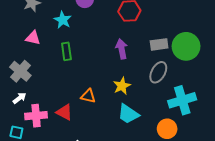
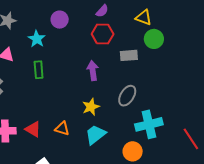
gray rectangle: (159, 44) -> (129, 55), moved
green circle: (186, 46) -> (154, 39), moved, size x0.7
orange triangle: (88, 96) -> (62, 129), moved
cyan trapezoid: (128, 114) -> (95, 135), turned 105

